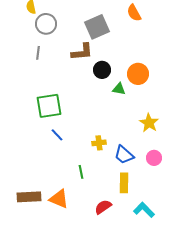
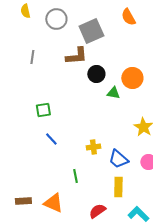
gray circle: (46, 24) -> (56, 19), moved
green square: (49, 106) -> (43, 110), size x0.6
brown rectangle: (29, 197) -> (23, 201), size x0.7

